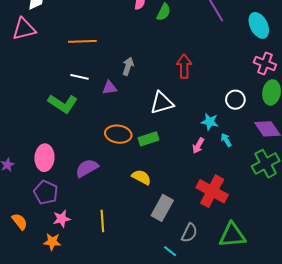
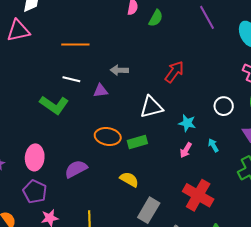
gray arrow: (128, 66) -> (119, 70), turned -108
red arrow: (184, 66) -> (174, 72), turned 35
cyan star: (210, 122) -> (187, 123), moved

